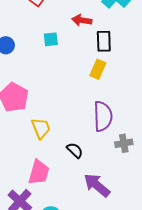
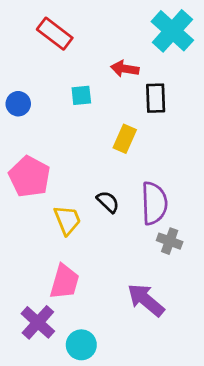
yellow rectangle: (98, 69) -> (125, 139), moved
gray cross: (124, 143) -> (170, 241), moved, turned 30
black semicircle: (75, 150) -> (108, 202), moved

